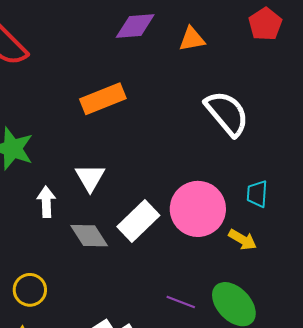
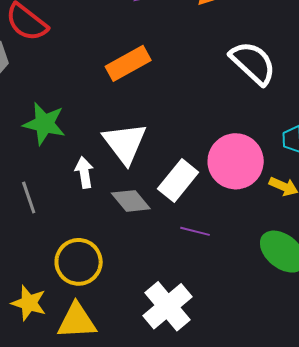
white triangle: (90, 178) -> (125, 143), size x1.5
yellow circle: (30, 290) -> (79, 262), size x1.4
purple line: (181, 302) -> (195, 231), moved

